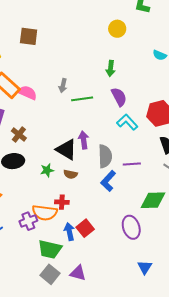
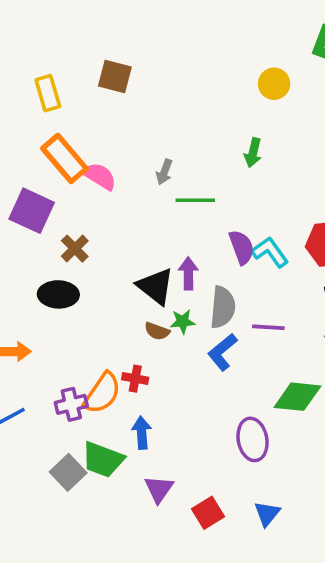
purple semicircle: (119, 97) -> (242, 247), moved
green star: (47, 170) -> (183, 322), moved
orange semicircle: (45, 213) -> (102, 393), turned -70
red square: (85, 228) -> (208, 513), moved
purple triangle: (78, 273) -> (159, 489), moved, turned 42
gray square: (50, 274) -> (68, 472), moved

